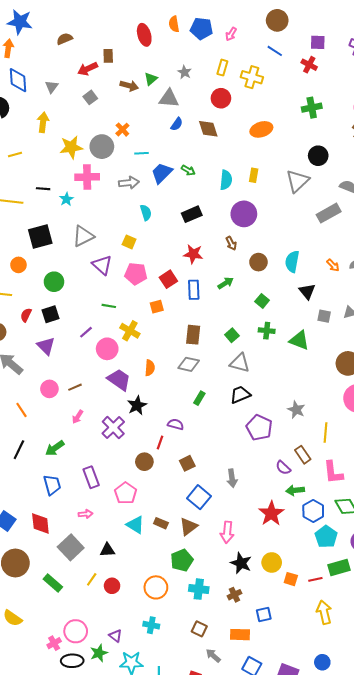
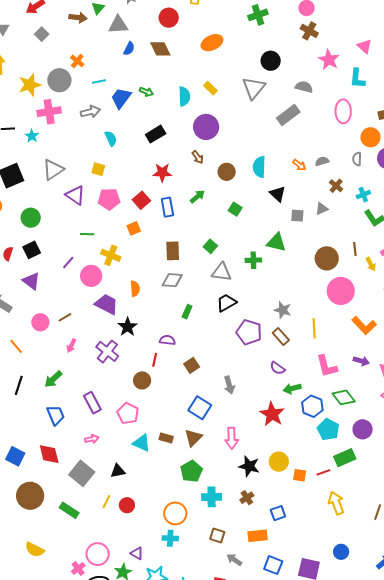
yellow rectangle: (254, 175) -> (210, 88), turned -48
green cross: (267, 331) -> (253, 260), moved
brown rectangle: (303, 455) -> (281, 336), moved
brown square: (187, 463) -> (192, 365), moved
orange circle: (156, 587) -> (175, 513), moved

